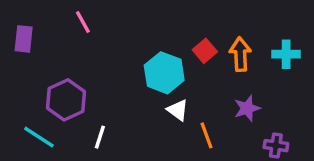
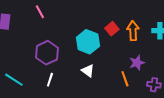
purple hexagon: (66, 100) -> (47, 53), moved
white triangle: (178, 110) -> (88, 71), moved
orange line: (206, 135) -> (125, 79), moved

